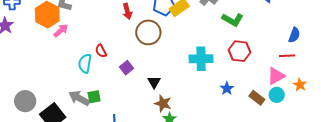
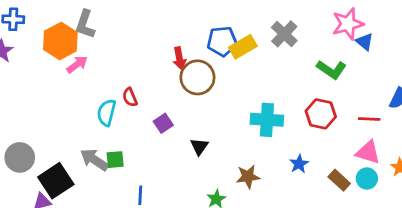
red arrow: (127, 11) -> (179, 58), moved
green L-shape: (233, 20) -> (332, 70), moved
red line: (287, 56) -> (369, 119), moved
pink triangle: (276, 76) -> (368, 152), turned 42
brown star: (163, 103) -> (248, 177), moved, turned -30

